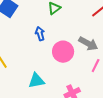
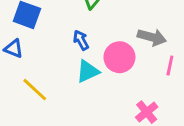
cyan triangle: (36, 81) -> (88, 71), moved

